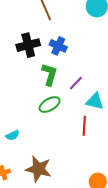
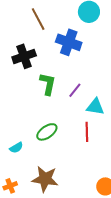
blue cross: (58, 46) -> (69, 42), moved, size x1.4
green ellipse: (50, 105) -> (47, 132), moved

